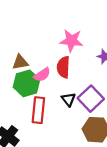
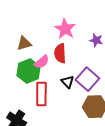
pink star: (71, 41) -> (65, 29), turned 30
brown triangle: (20, 62) -> (24, 43), moved

